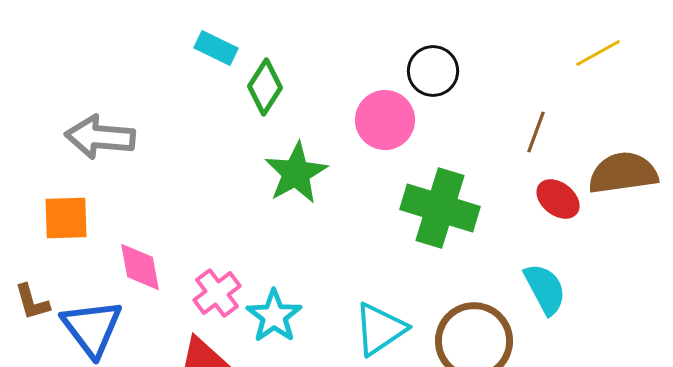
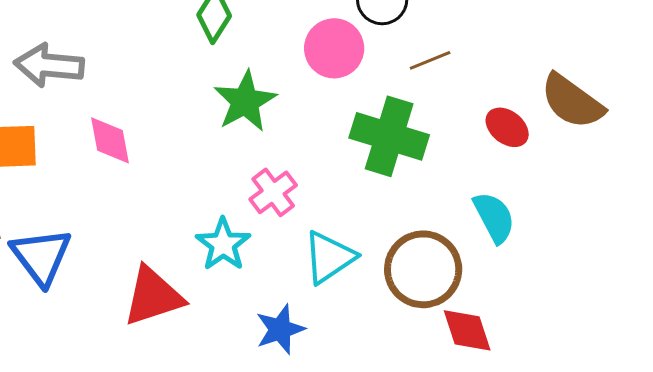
brown line: (536, 132) -> (430, 60), moved, turned 48
brown semicircle: (623, 173) -> (572, 101), turned -136
pink diamond: (140, 267) -> (110, 140), moved
pink cross: (217, 293) -> (273, 192), moved

